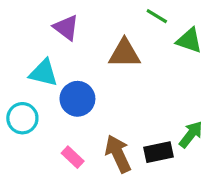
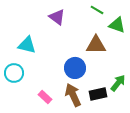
purple triangle: (66, 28) -> (57, 17), moved
brown triangle: (124, 53) -> (96, 45), moved
blue circle: (77, 99) -> (75, 68), moved

